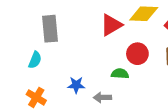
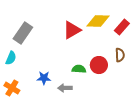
gray rectangle: (50, 29) -> (23, 33), turned 40
red circle: (137, 54) -> (99, 65), moved

